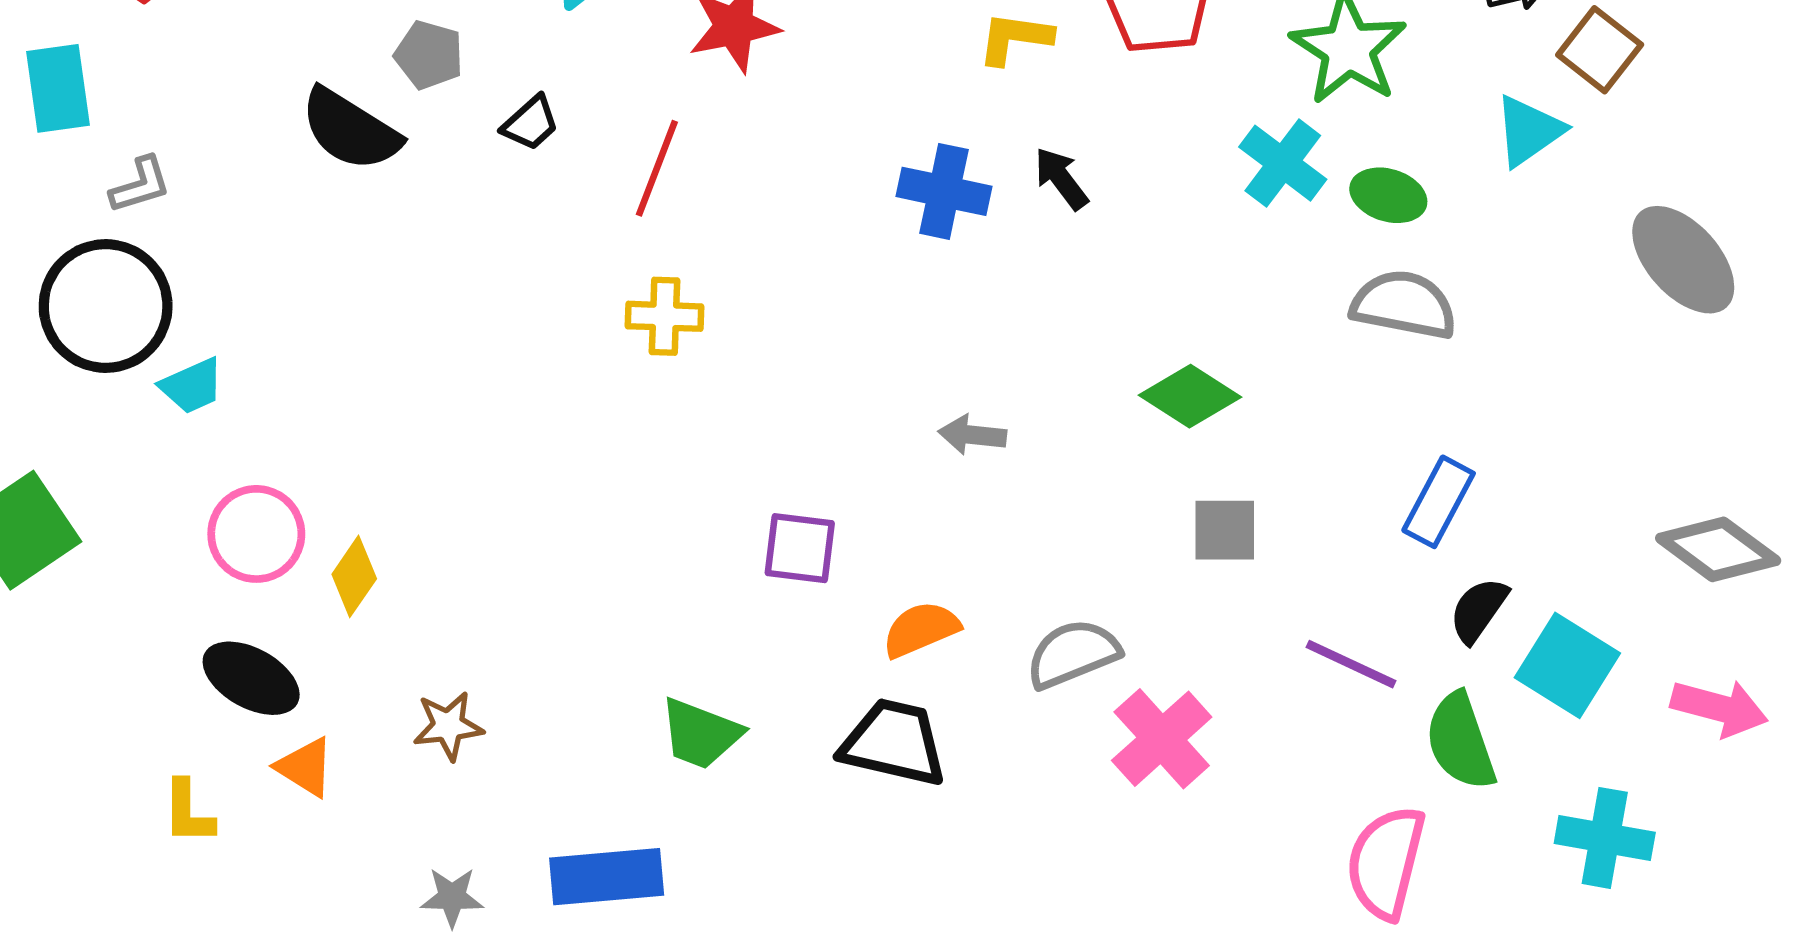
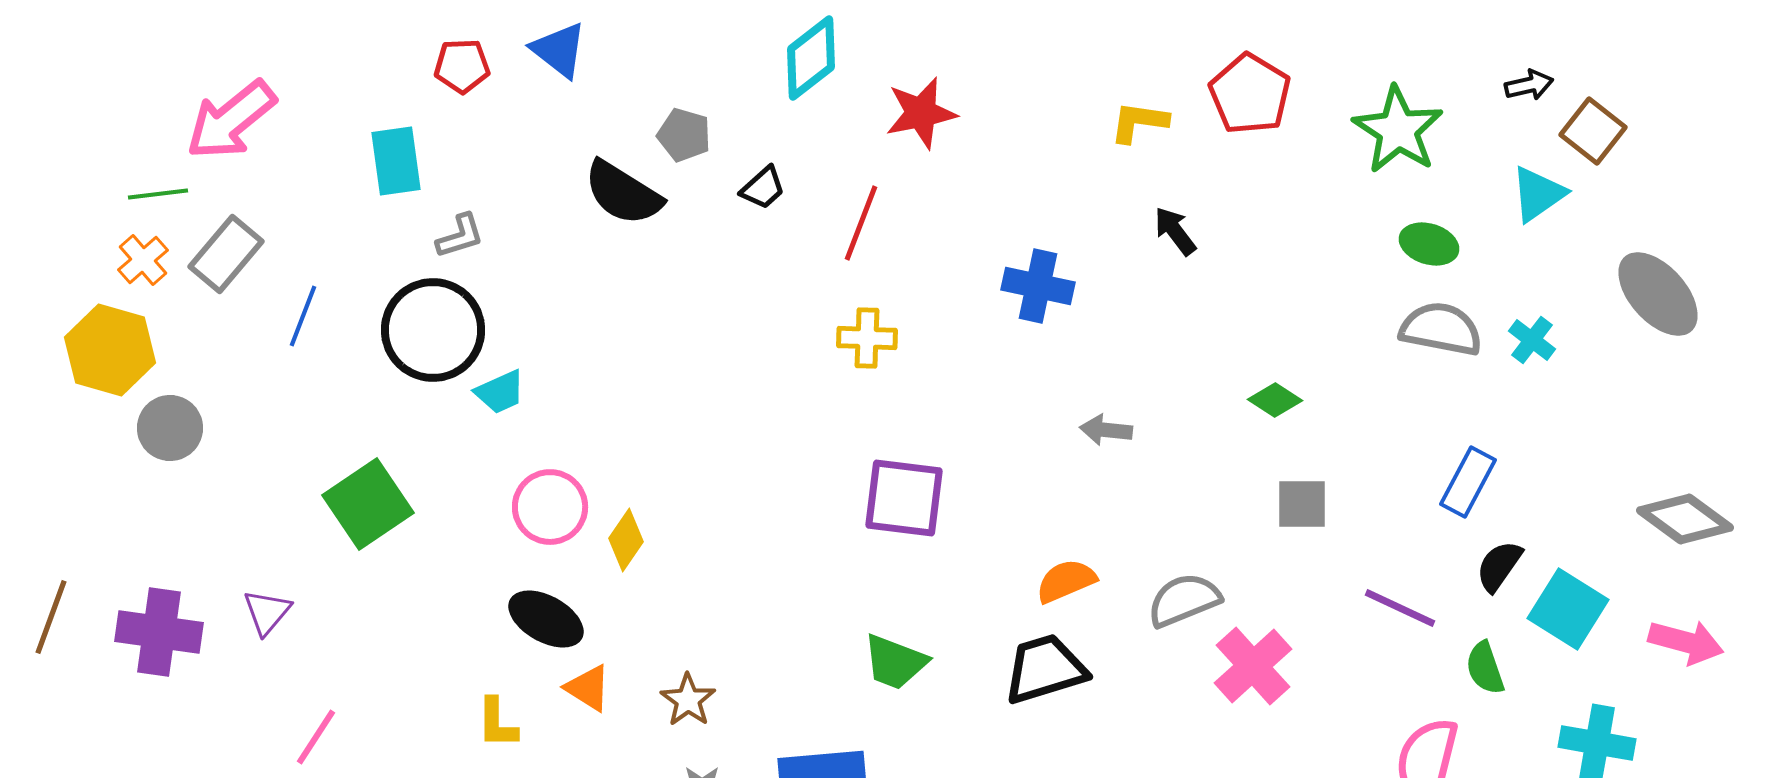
cyan cross: (1283, 163) -> (1532, 340), moved, size x0.7
blue cross: (944, 191) -> (1038, 286), moved
green diamond: (1190, 396) -> (1275, 400), size x0.7
purple square: (800, 548) -> (904, 498), moved, size x1.4
brown star: (448, 726) -> (688, 700), moved, turned -30
green semicircle: (1460, 741) -> (1485, 668), size x0.7
black trapezoid: (894, 743) -> (1045, 669), turned -30

